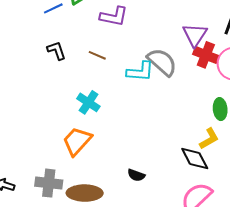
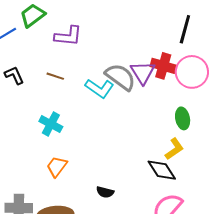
purple triangle: (195, 35) -> (143, 72), moved
cyan L-shape: (140, 71) -> (99, 88), turned 36
orange trapezoid: (77, 141) -> (57, 167), moved, size x0.7

